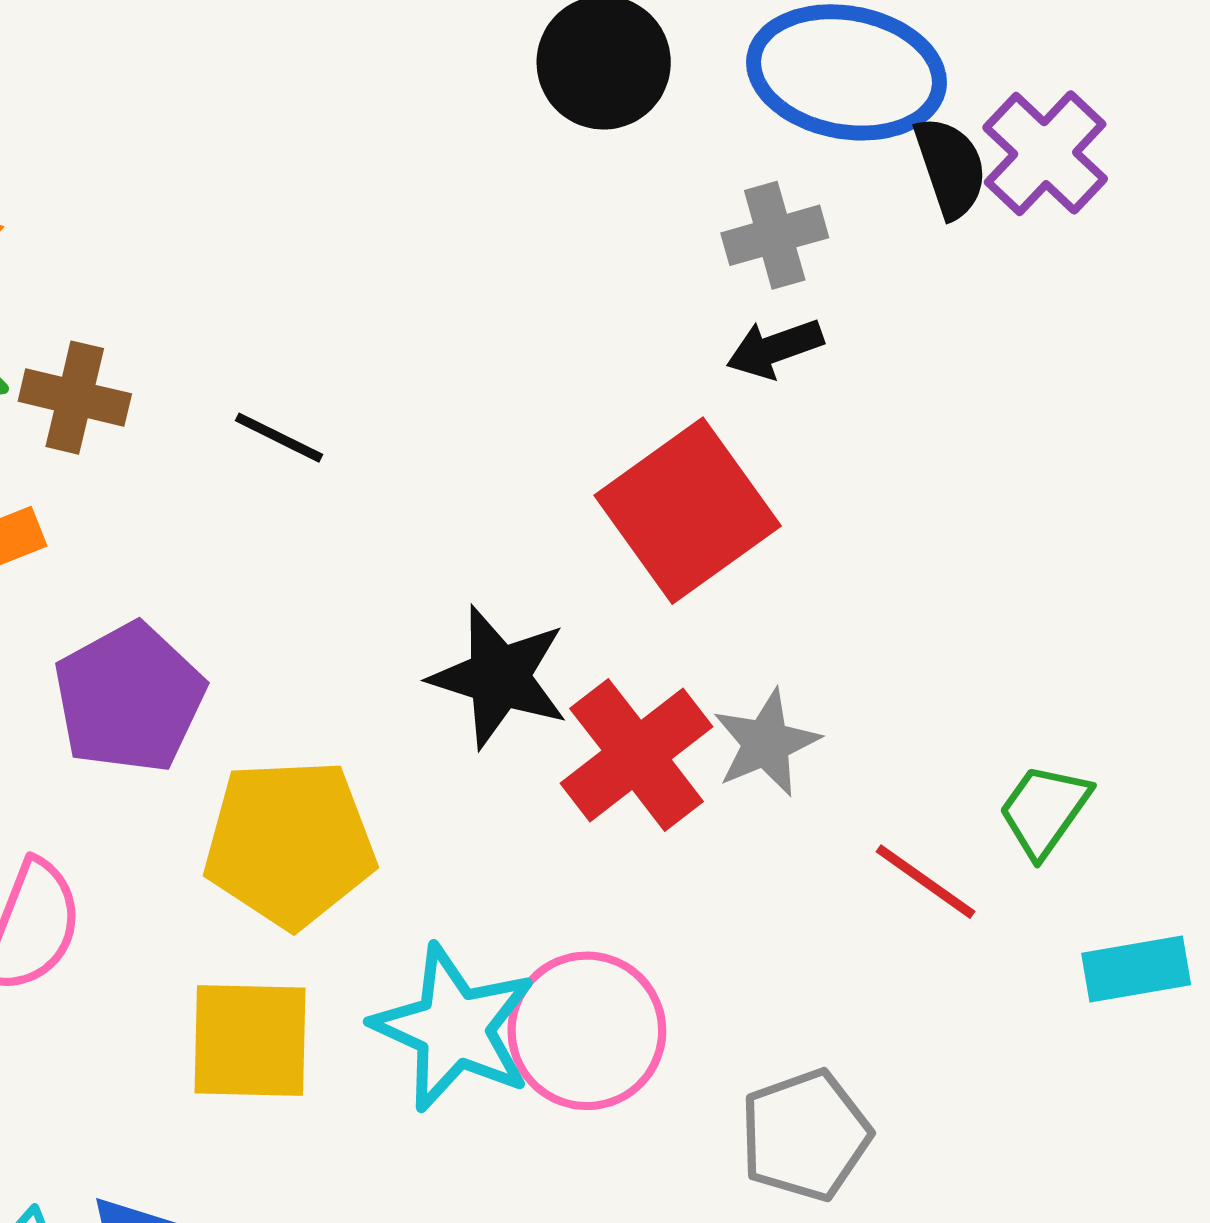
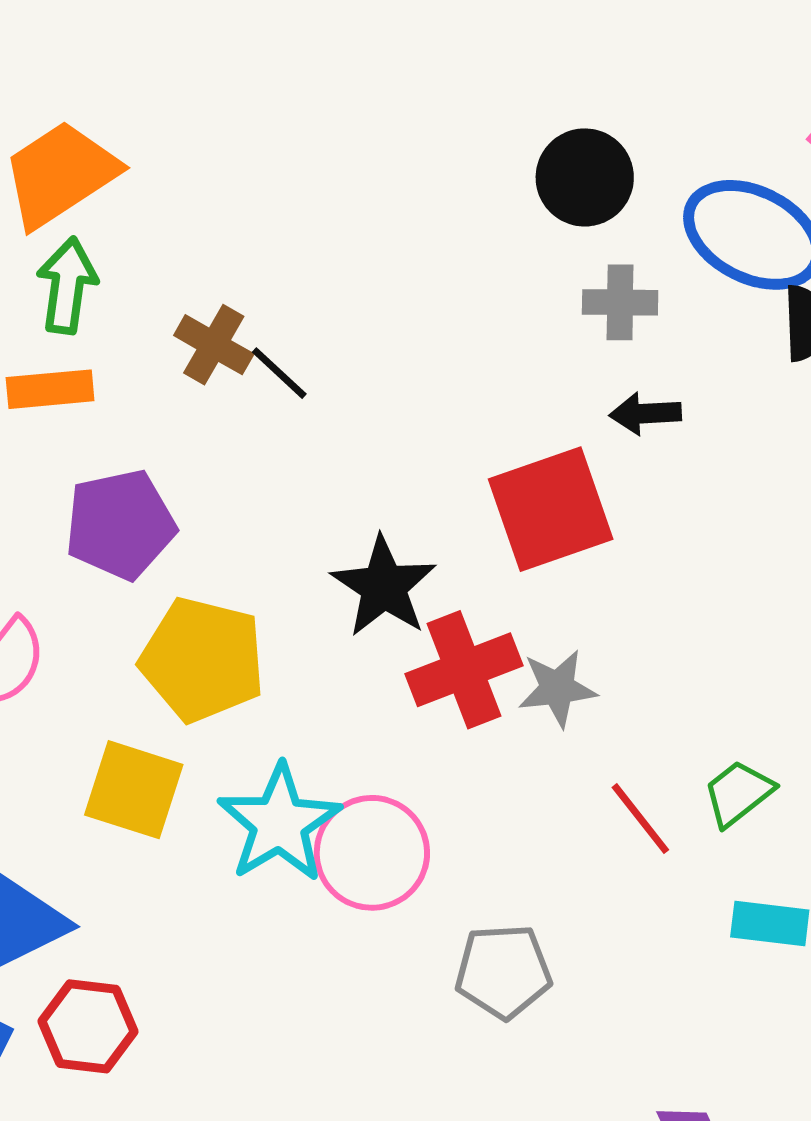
gray cross: (775, 235) -> (620, 302), moved
brown cross: (75, 398) -> (214, 345), moved

